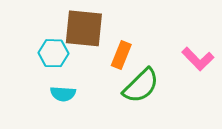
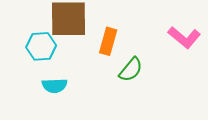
green semicircle: (141, 86) -> (131, 70), size x0.7

